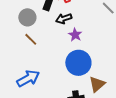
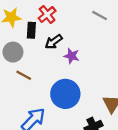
blue circle: (78, 63) -> (65, 94), moved

